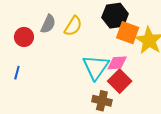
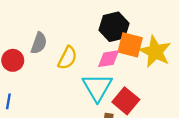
yellow semicircle: (73, 26) -> (67, 58), moved
pink diamond: (117, 63) -> (108, 59), moved

